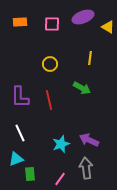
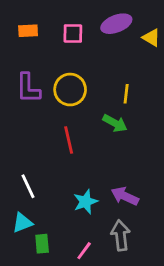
yellow line: (90, 58) -> (126, 94), moved
yellow circle: (50, 64) -> (70, 90), size x1.5
purple L-shape: (20, 97) -> (28, 88), moved

